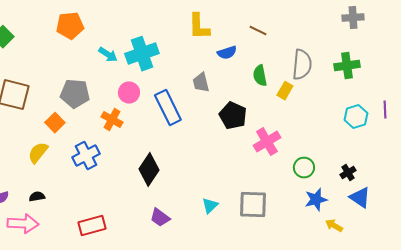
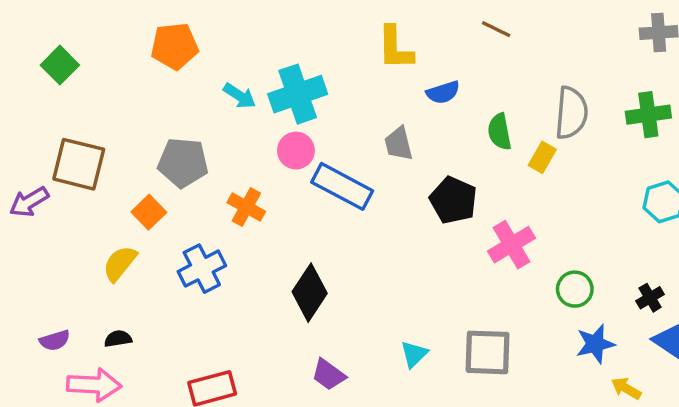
brown line: (258, 31) -> (496, 29), moved
pink circle: (129, 93) -> (296, 151), moved
blue rectangle: (168, 108) -> (342, 186), turned -36

